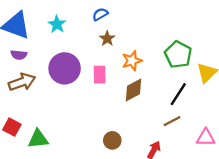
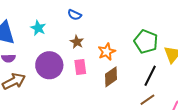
blue semicircle: (100, 14) -> (75, 15), turned -120
brown star: (107, 39) -> (77, 42), moved

